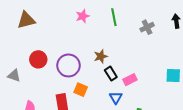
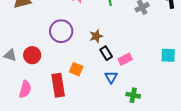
red circle: (38, 59) -> (32, 55), moved
purple circle: (68, 65) -> (61, 31), moved

